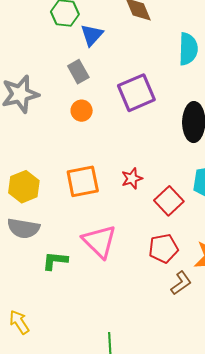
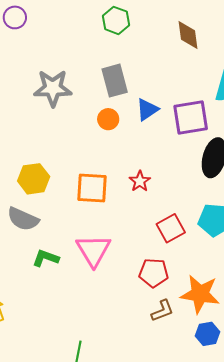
blue triangle: (92, 35) -> (147, 110), moved
gray rectangle: (78, 72) -> (115, 81), size x1.4
purple square: (136, 93) -> (191, 118), moved
red star: (132, 178) -> (140, 181), moved, turned -30

